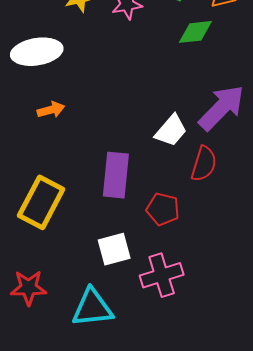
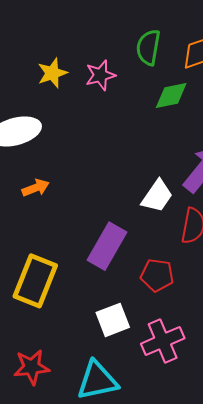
purple rectangle: (116, 175) -> (107, 246), turned 30

